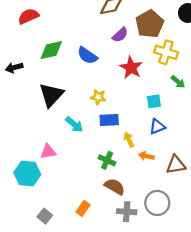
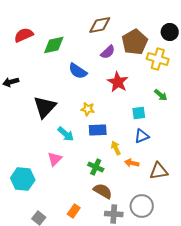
green diamond: (51, 50) -> (54, 45), moved
yellow cross: (166, 52) -> (158, 59), moved
pink triangle: (48, 152) -> (55, 159), moved, turned -35

